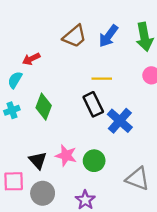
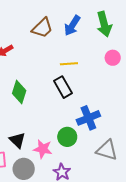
blue cross: (120, 121) -> (88, 118), moved, turned 30
pink star: (66, 156) -> (43, 149), moved

